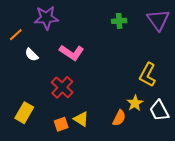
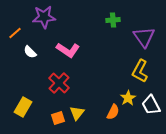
purple triangle: (158, 20) -> (144, 37), moved
yellow triangle: (81, 119) -> (77, 113), turned 35

